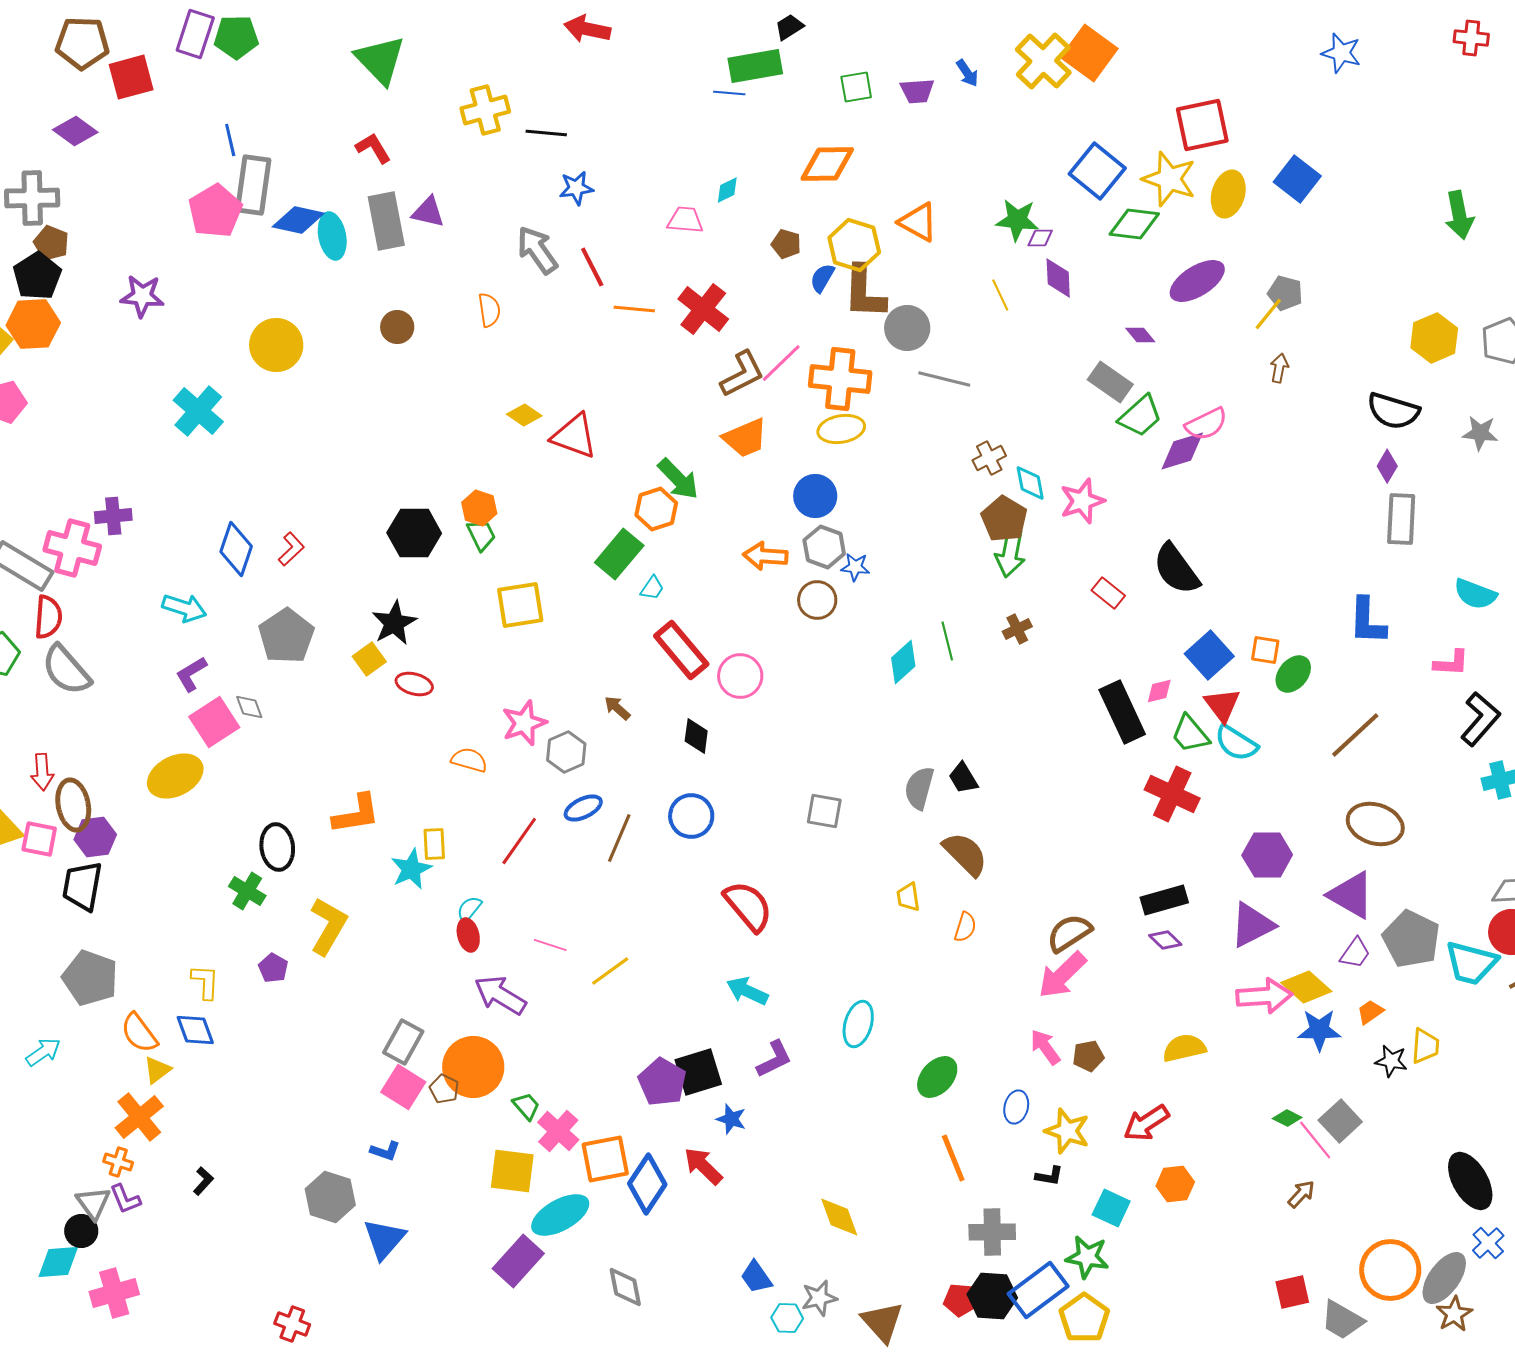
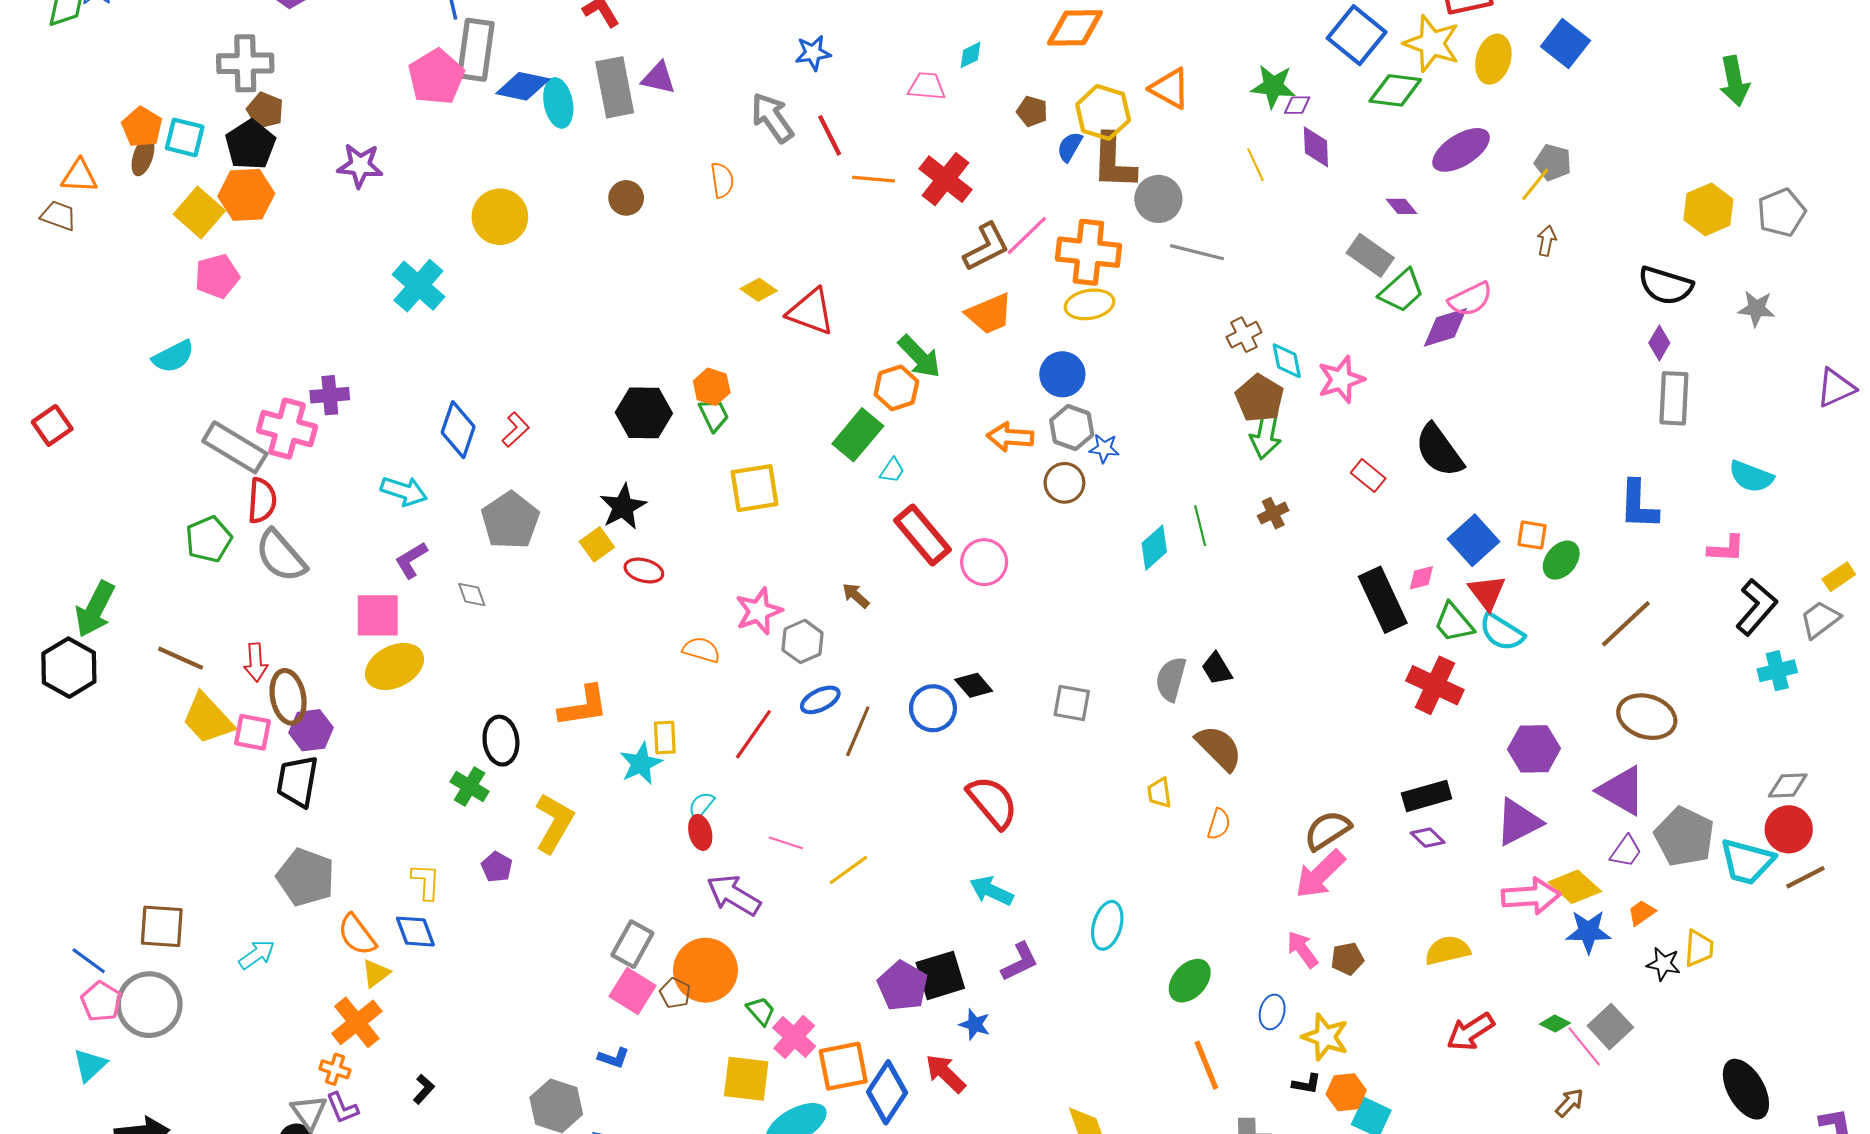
pink square: (214, 722) -> (378, 615), moved, turned 33
black diamond: (696, 736) -> (974, 685), moved, turned -48
red arrow: (1146, 1123) -> (1470, 1032), moved
orange hexagon: (1175, 1184) -> (1346, 1092), moved

